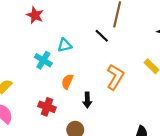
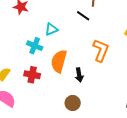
orange semicircle: (67, 82) -> (59, 61), size x1.6
red cross: (47, 107) -> (32, 75), moved

